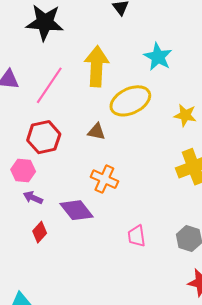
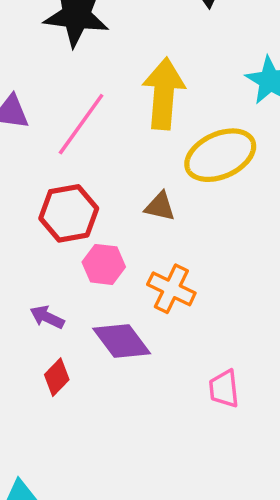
pink hexagon: (23, 171) -> (104, 264), moved

